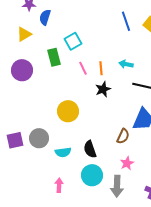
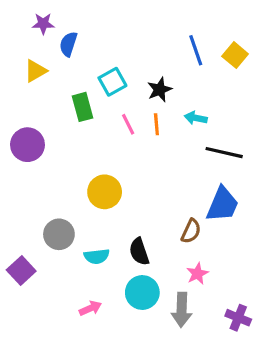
purple circle: (22, 70) -> (28, 145), moved
black star: (103, 89) -> (160, 90), moved
purple square: (15, 140) -> (21, 270), moved, turned -30
pink arrow: (59, 185) -> (90, 308), turned 64

